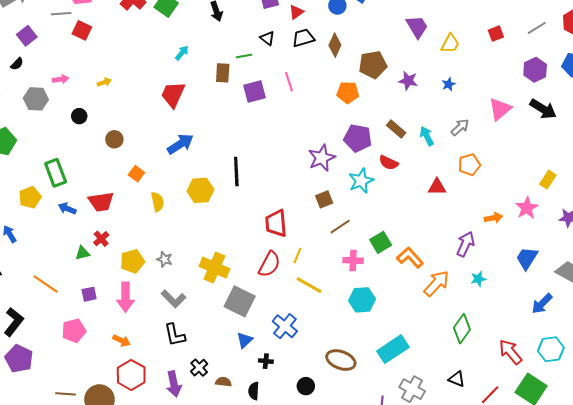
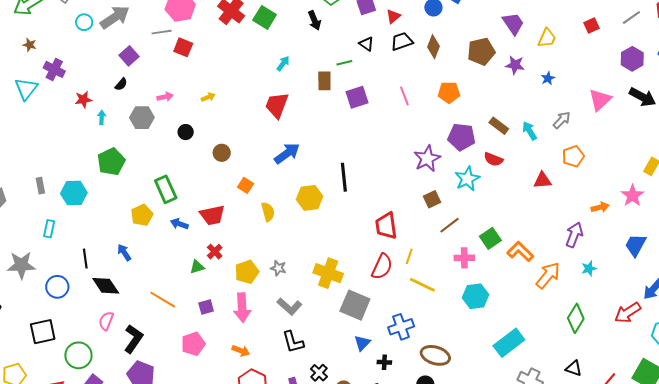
brown pentagon: (373, 65) -> (481, 51), moved
purple star: (408, 81) -> (515, 65), moved
pink line: (289, 82) -> (404, 96), moved
blue cross: (285, 326) -> (401, 327), turned 35
red arrow: (510, 352) -> (628, 313), moved, turned -80
brown ellipse: (341, 360) -> (435, 355), moved

